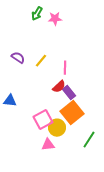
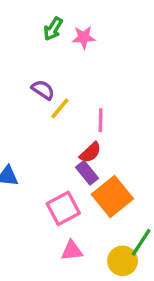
purple semicircle: (18, 58) -> (43, 90), moved
purple rectangle: (69, 93) -> (87, 173), moved
yellow circle: (57, 128) -> (123, 261), moved

